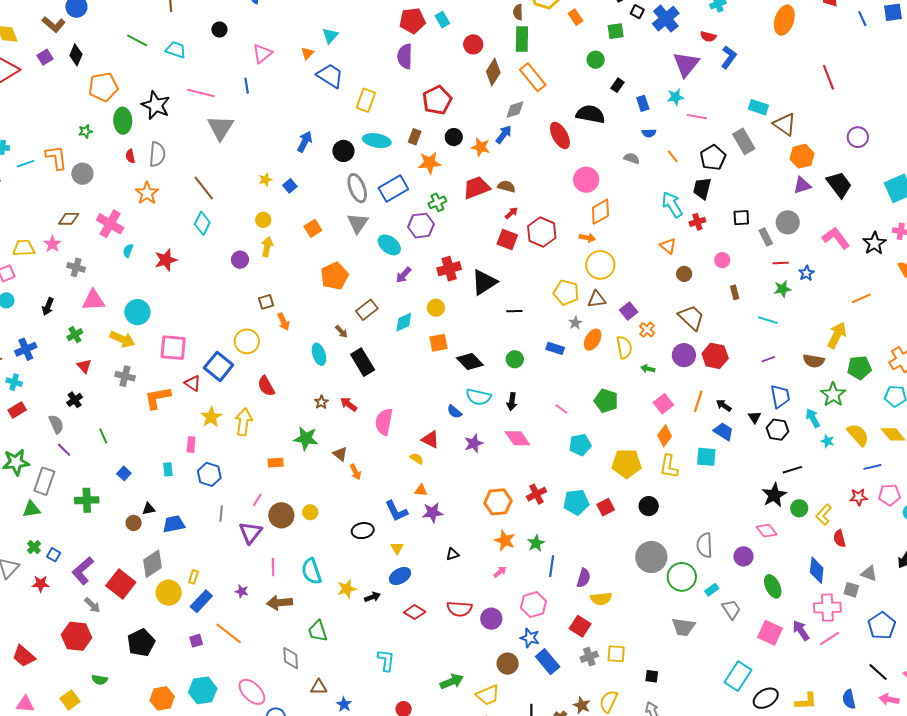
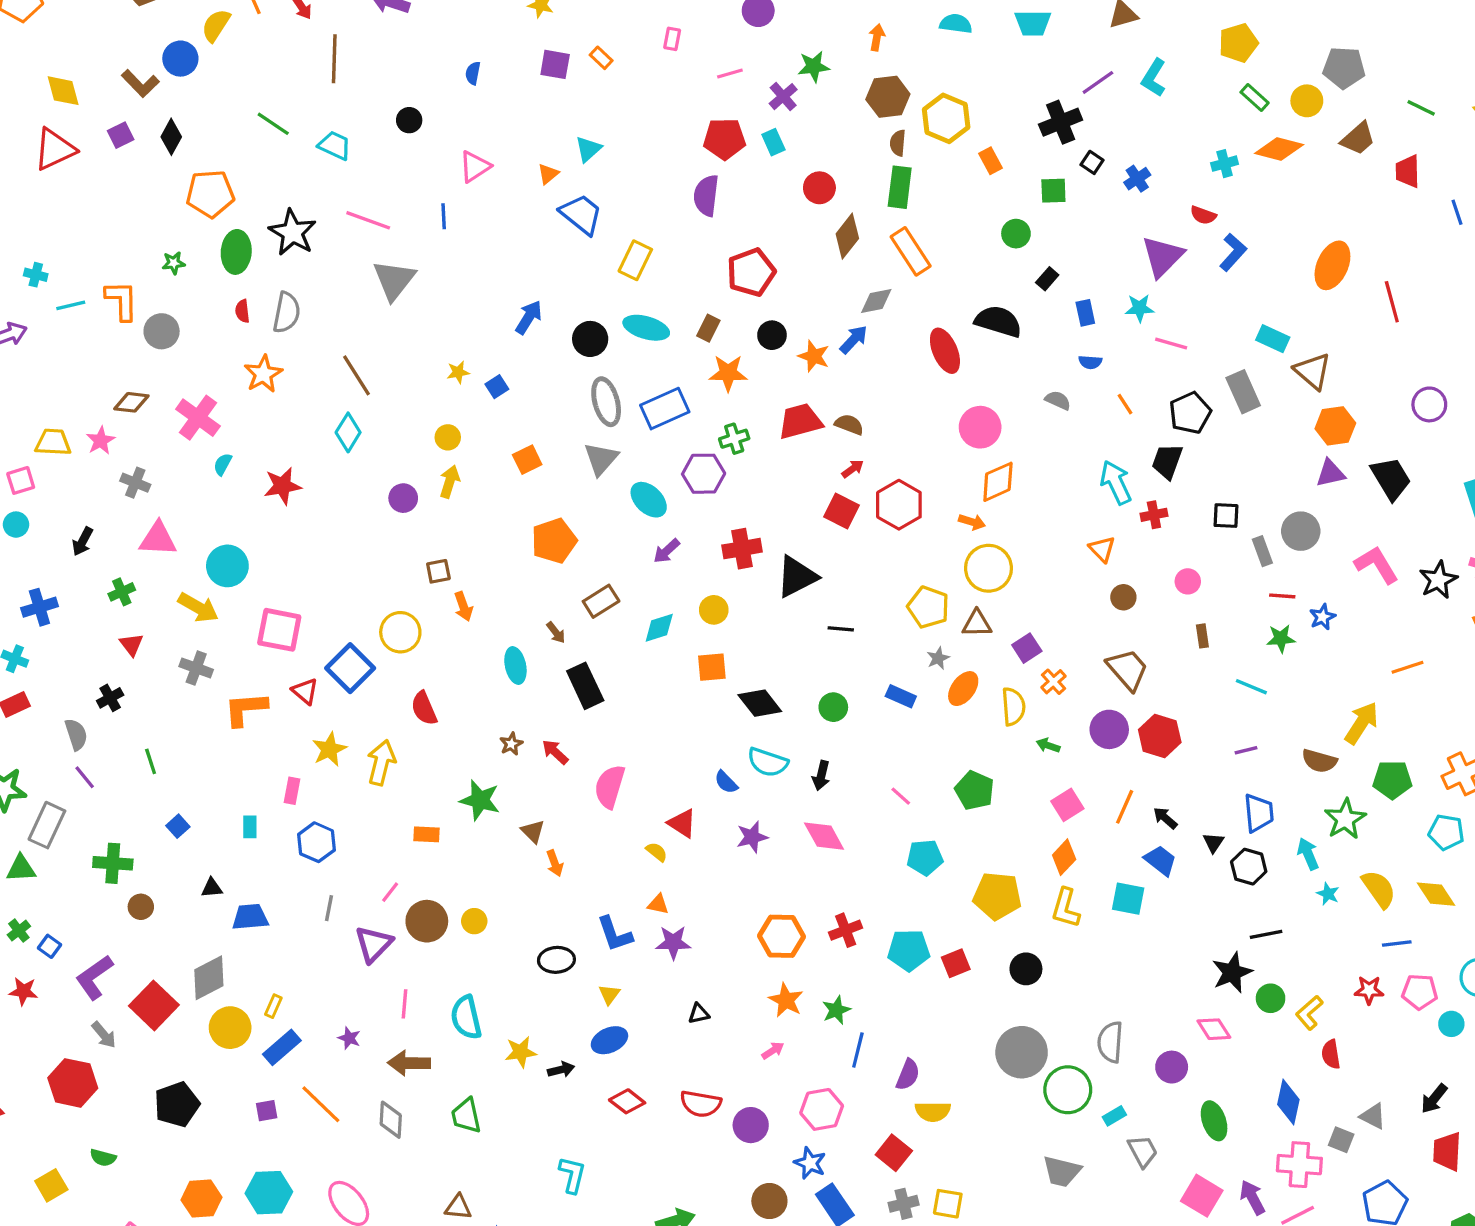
blue cross: (666, 19) -> (1137, 179), size x0.6
orange ellipse: (784, 20) -> (1332, 265), moved
brown circle: (134, 523) -> (141, 907), moved
gray diamond: (291, 658) -> (391, 1120), moved

